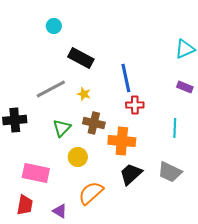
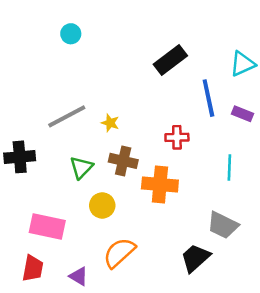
black rectangle: (81, 58) -> (170, 60), moved, turned -65
blue line: (126, 78) -> (208, 98), moved
black trapezoid: (131, 174) -> (195, 258), moved

